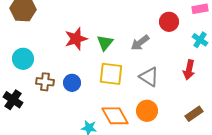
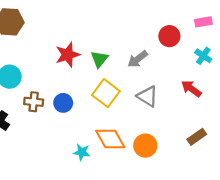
red arrow: (189, 70) -> (191, 89), turned 114
yellow square: (111, 74) -> (106, 93), turned 30
orange circle: (147, 111) -> (145, 146), moved

